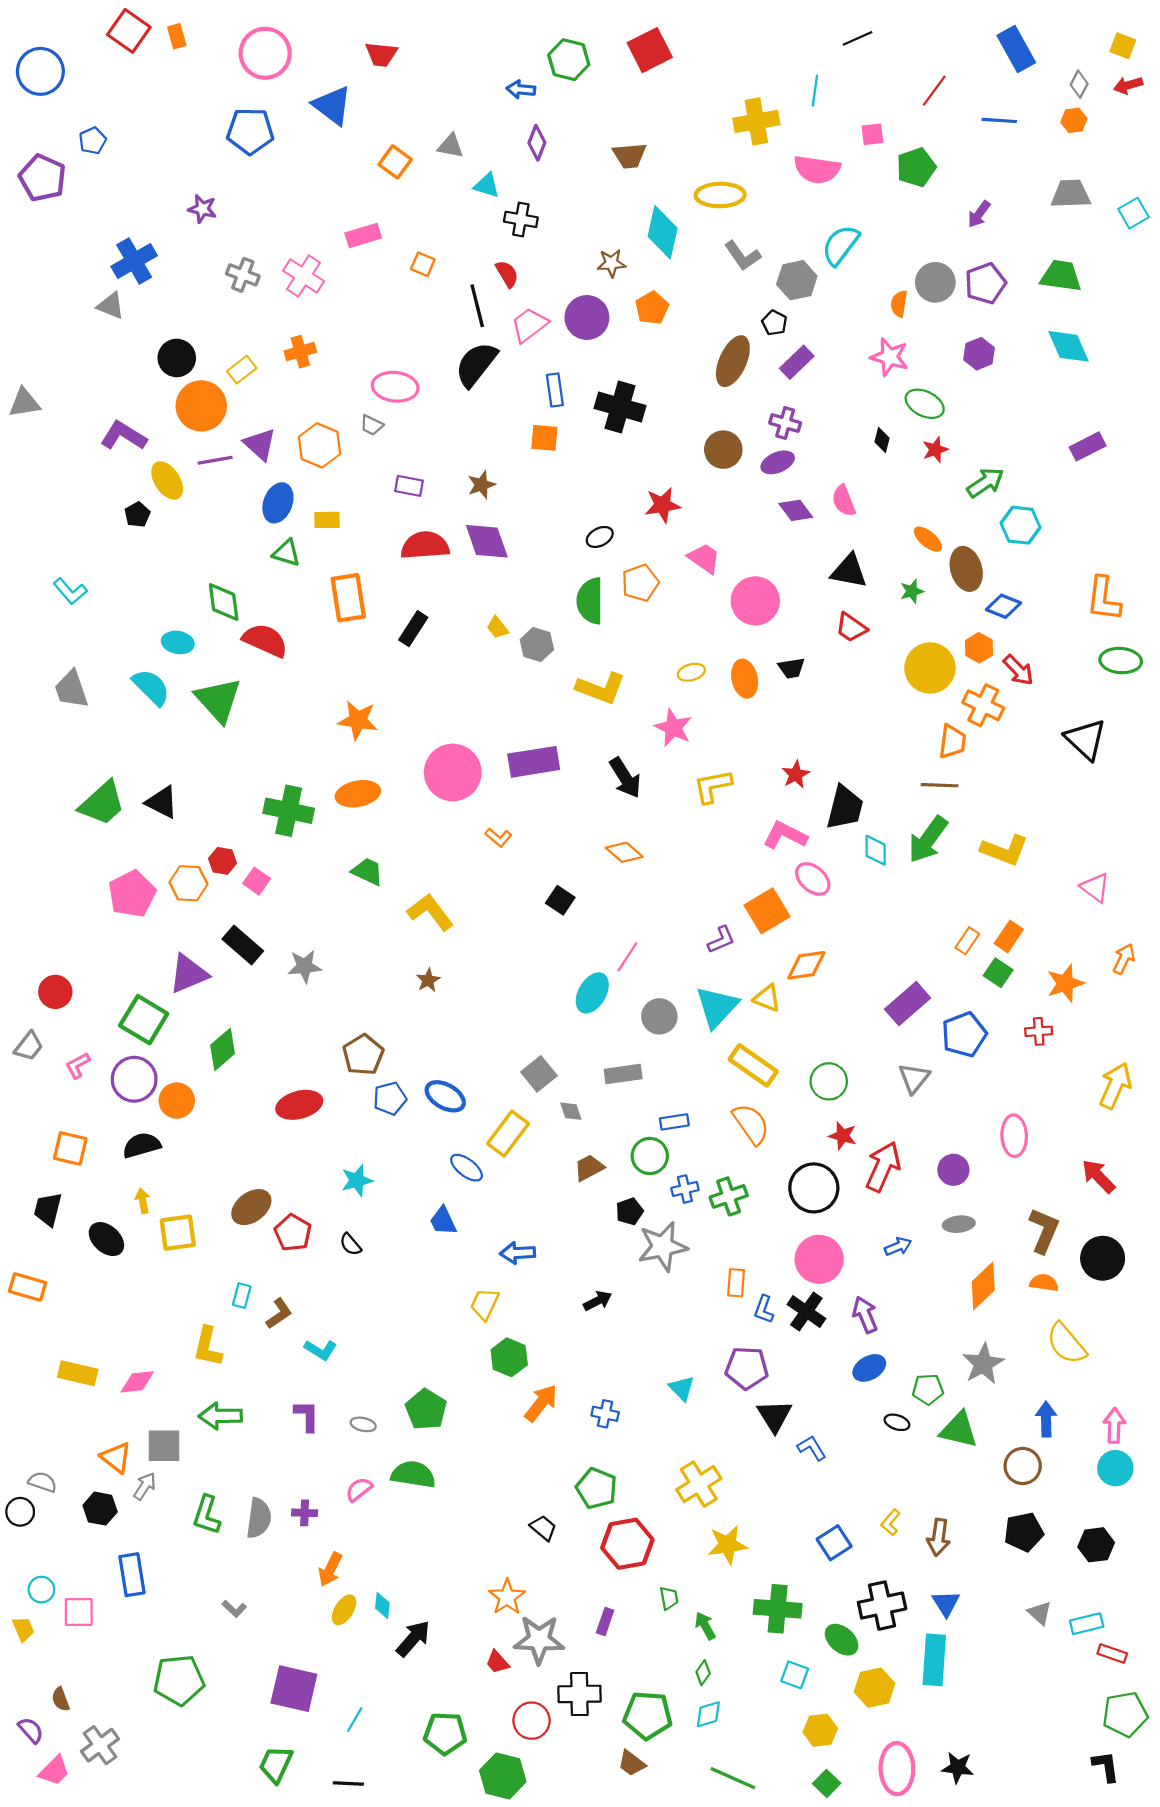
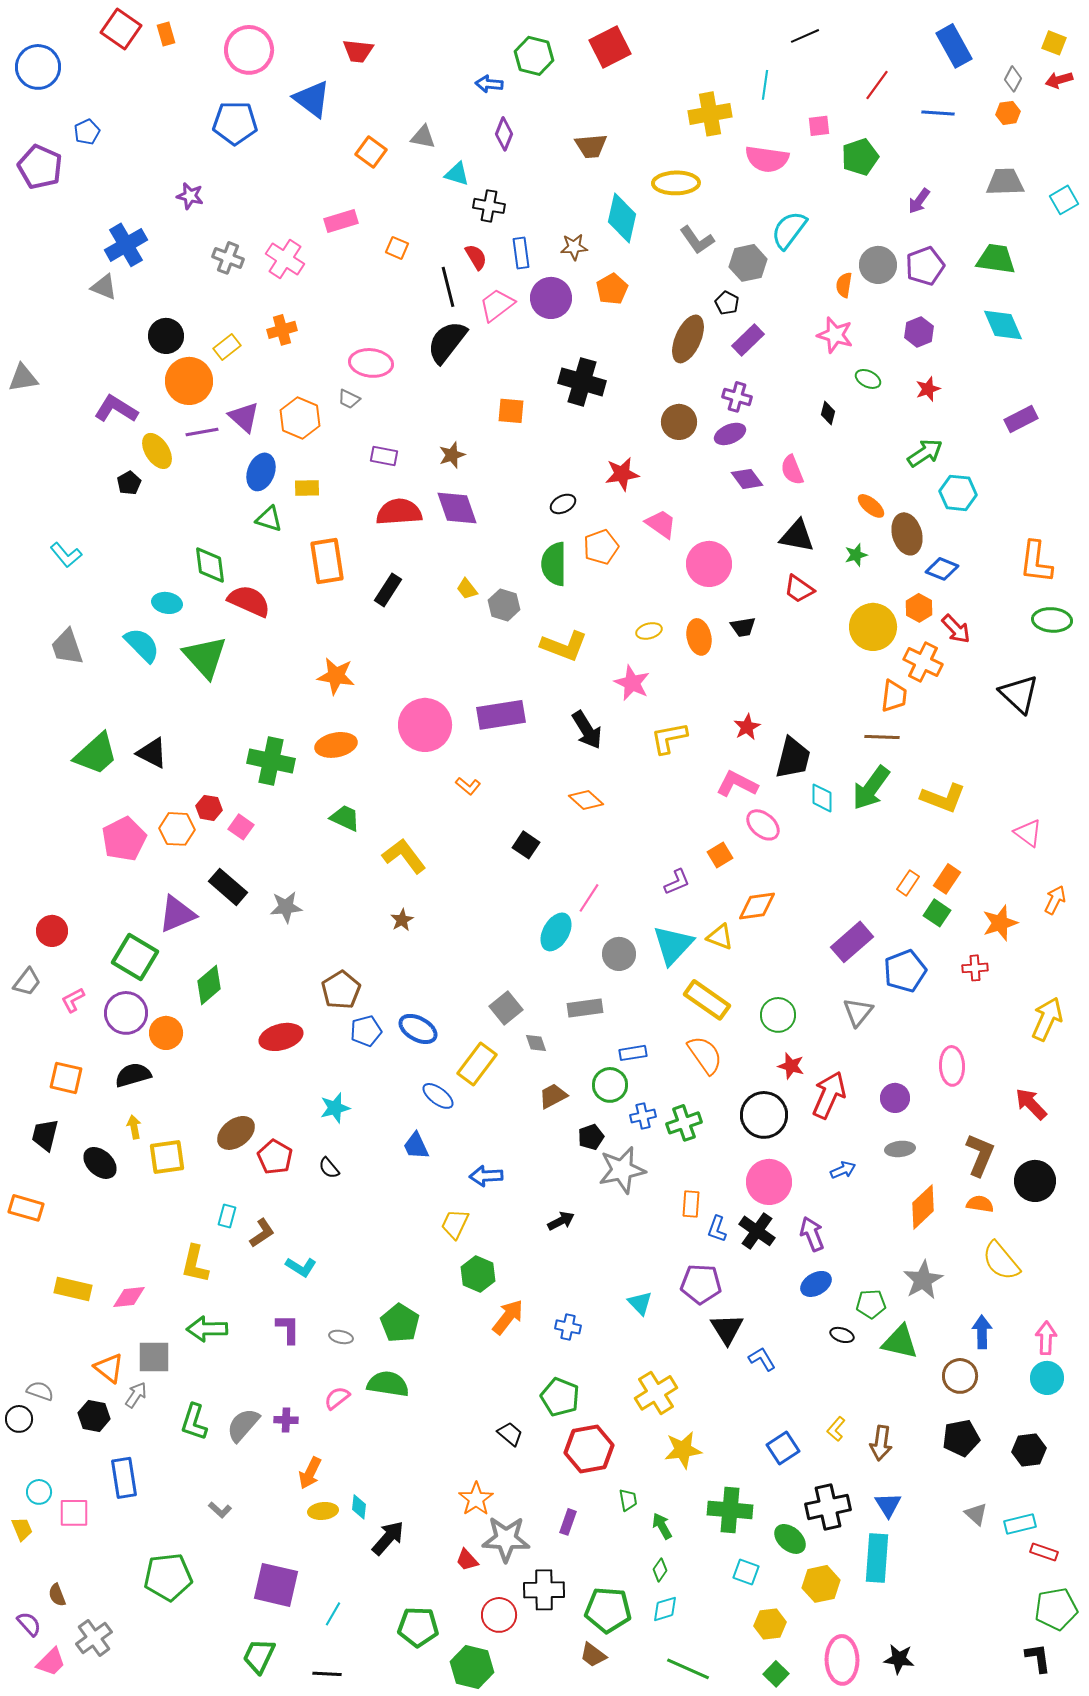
blue rectangle: (555, 390) -> (521, 253), moved
green ellipse: (925, 404) -> (868, 379), size x0.7
red star: (935, 450) -> (928, 389), moved
orange square: (767, 911) -> (720, 855), size x0.6
gray semicircle: (259, 1518) -> (243, 1425), turned -147
yellow ellipse: (344, 1610) -> (323, 1511), turned 52

